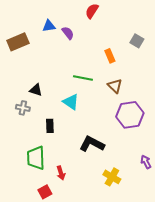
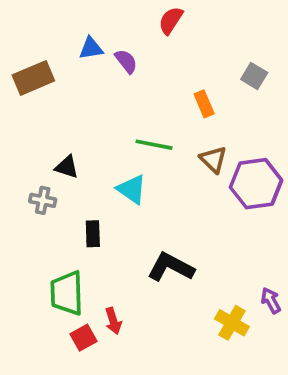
purple hexagon: (130, 115) -> (256, 184), moved
yellow cross: (112, 177) -> (232, 323), moved
red square: (45, 192) -> (83, 338), moved

